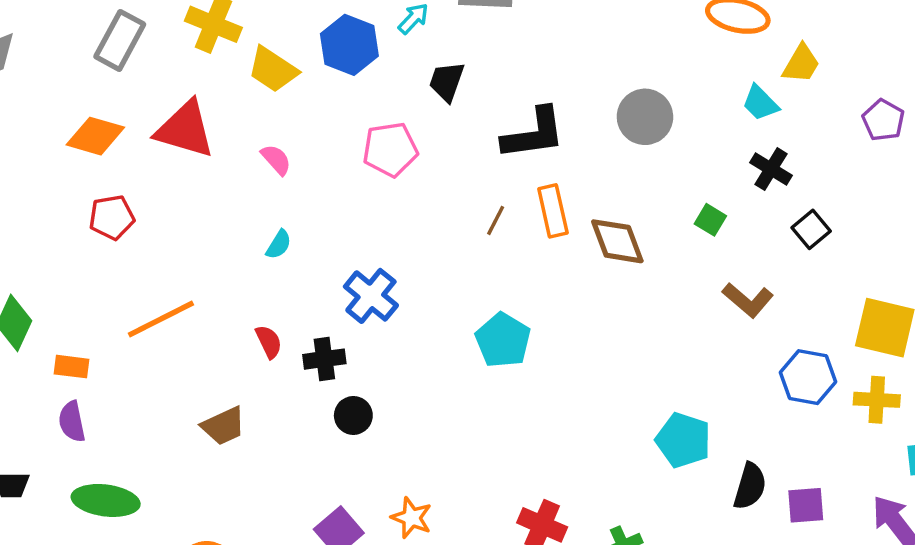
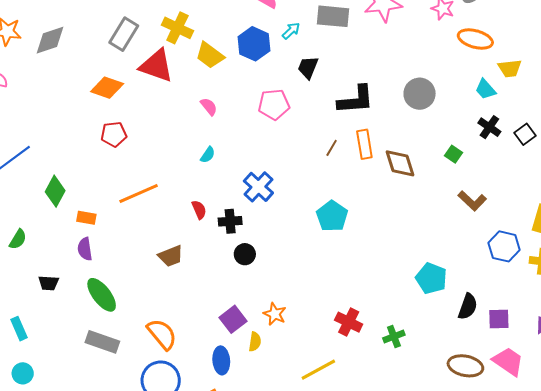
yellow trapezoid: (801, 64) -> (510, 68), turned 50
red triangle: (185, 129) -> (156, 66), moved
black square: (811, 229) -> (525, 134), moved
green ellipse: (106, 500) -> (102, 295), turned 42

